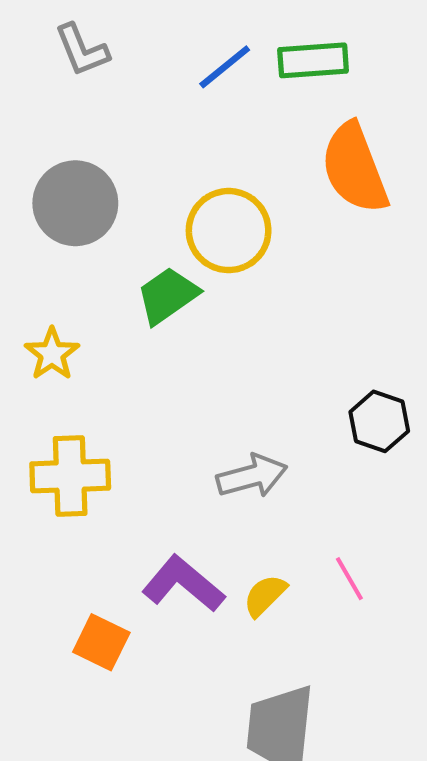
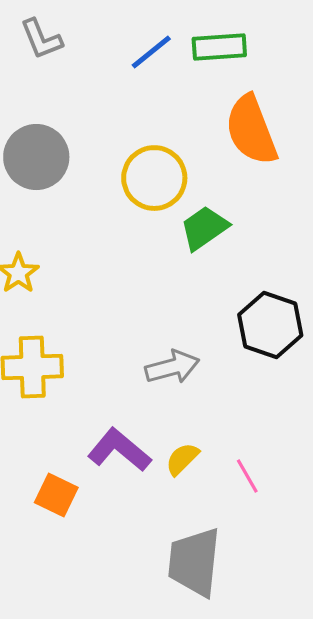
green trapezoid: (168, 295) -> (204, 228), moved
black hexagon: (379, 421) -> (270, 325), size x1.4
pink line: (349, 579) -> (247, 476), moved

